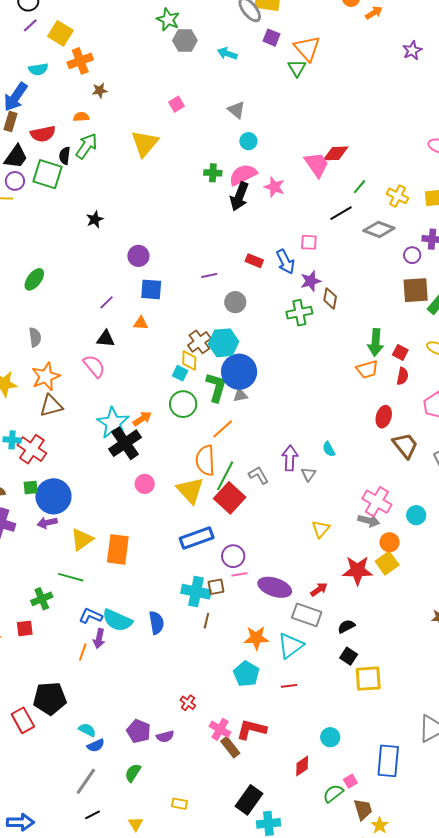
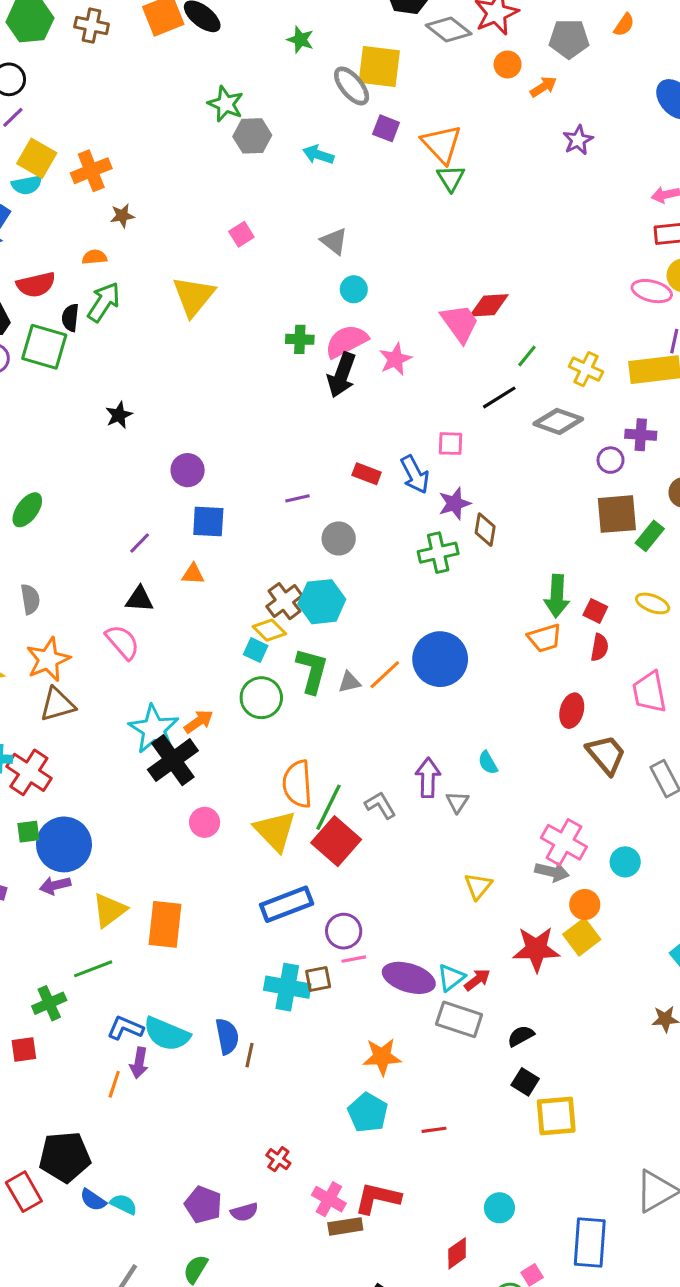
yellow square: (60, 33) -> (37, 158), moved
purple star: (412, 50) -> (578, 140), moved
green triangle: (297, 68) -> (451, 178), moved
pink star: (274, 187) -> (395, 359), turned 30
yellow diamond: (189, 360) -> (269, 630), turned -45
blue circle: (239, 372) -> (440, 659), moved
orange line: (223, 429) -> (385, 675), moved
green line: (71, 577) -> (93, 969), turned -35
brown line: (206, 621) -> (249, 1055), moved
cyan triangle: (290, 646) -> (451, 978), moved, size x0.7
blue semicircle: (96, 745) -> (93, 1200), moved, turned 60
brown rectangle: (230, 747) -> (345, 1226), turned -60

